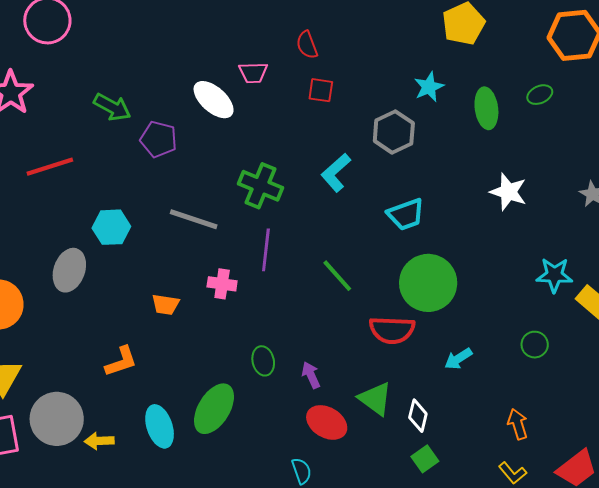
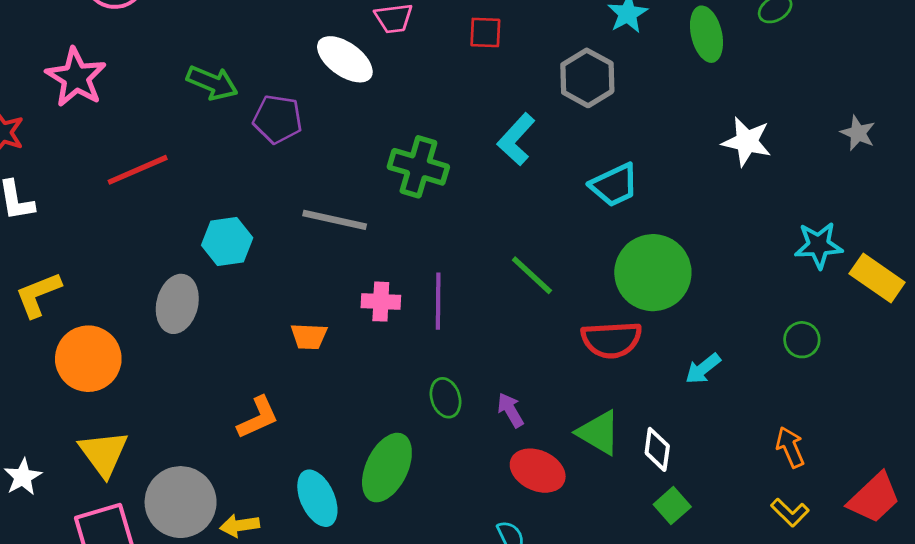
purple line: (266, 250) -> (438, 301), moved

